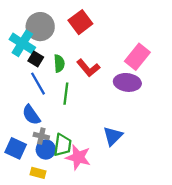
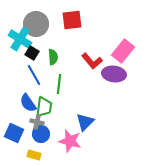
red square: (80, 22) -> (72, 20), turned 30
red L-shape: (88, 68) -> (92, 61), moved
blue triangle: (113, 136) -> (85, 122), moved
green trapezoid: (63, 145) -> (44, 107), moved

